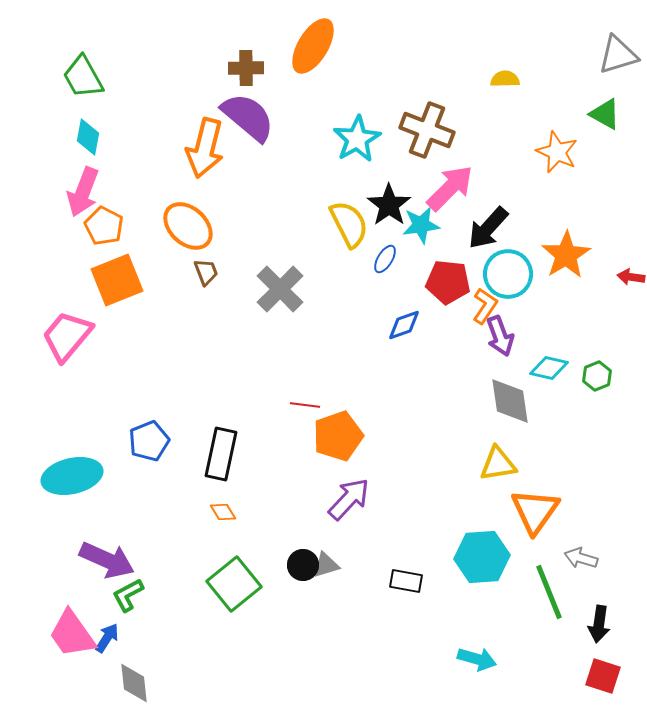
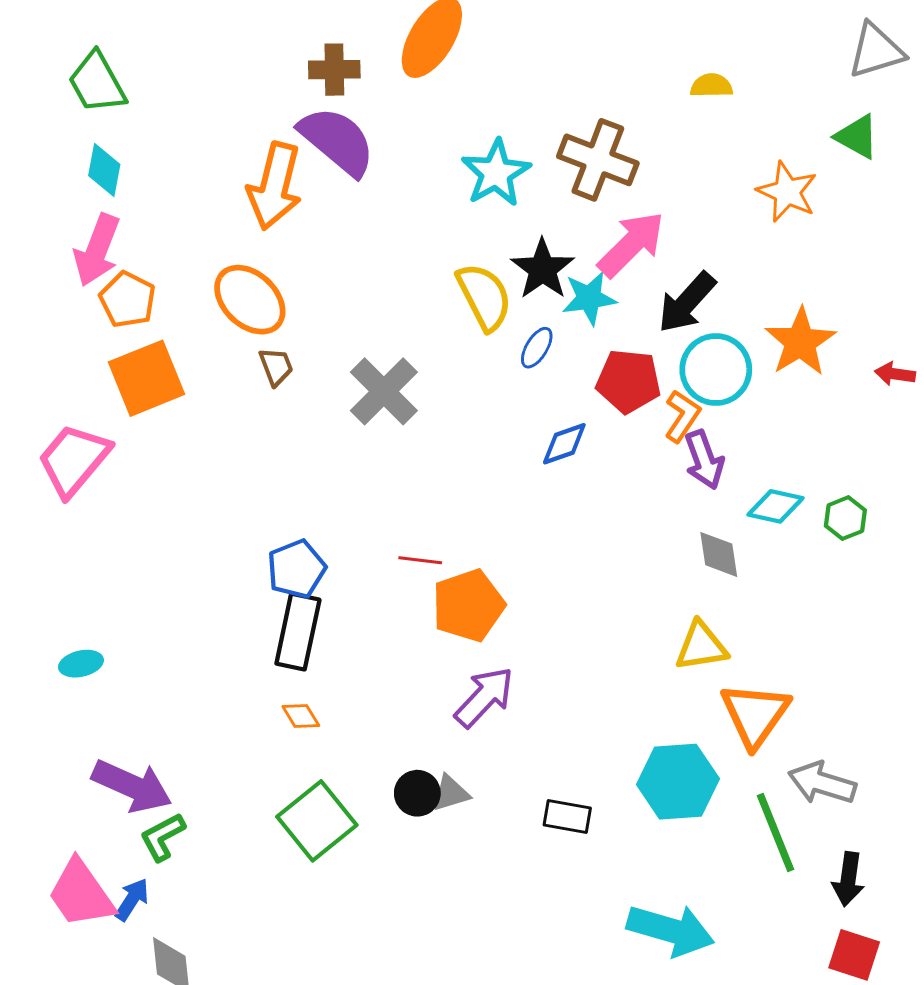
gray diamond: (510, 401) -> (719, 554), size x0.7
blue pentagon: (149, 441) -> (296, 569), moved
cyan ellipse: (72, 476) -> (81, 664), size x0.5
gray arrow: (581, 558) -> (822, 783), size x1.4
cyan arrow: (477, 659) -> (671, 930), size x1.5

